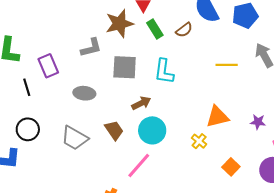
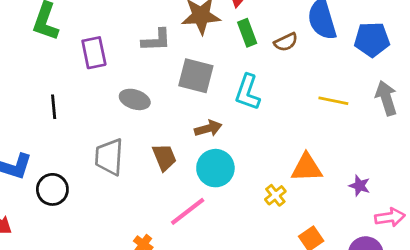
black line: (27, 87) -> (54, 107), moved
black circle: (28, 129) -> (52, 189), moved
gray trapezoid: (75, 138) -> (109, 157), turned 52

